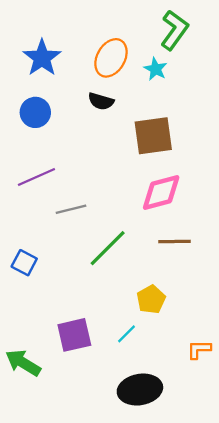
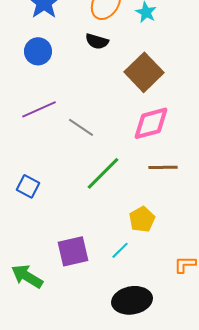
brown square: (153, 136) -> (144, 72), turned -36
gray line: (71, 209) -> (81, 127), moved, turned 48

